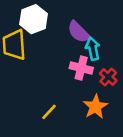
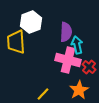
purple semicircle: (79, 32) -> (66, 32), turned -132
pink cross: (81, 68) -> (68, 60), size x1.4

